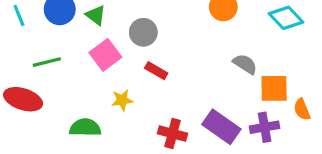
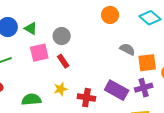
pink square: (105, 55) -> (39, 53), turned 30
red rectangle: (156, 71) -> (63, 61), moved, turned 32
yellow star: (122, 100) -> (61, 89), moved

